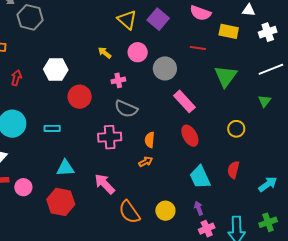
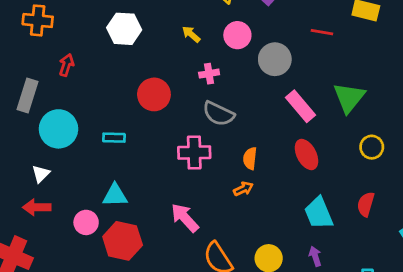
white hexagon: (56, 70) -> (124, 29), moved
green triangle: (226, 76) -> (349, 98), moved
cyan triangle: (65, 168) -> (115, 195), moved
pink circle: (23, 187) -> (86, 222), moved

